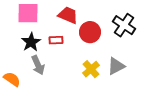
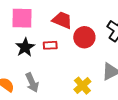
gray arrow: (38, 65) -> (32, 83), moved
yellow cross: (91, 69) -> (82, 86), moved

